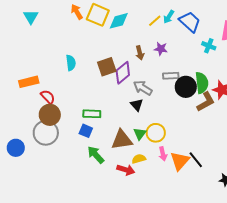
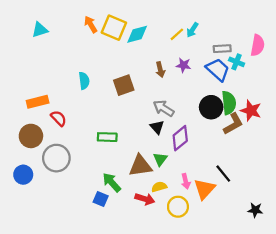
cyan triangle: (31, 17) -> (40, 30), turned 42
blue trapezoid: (190, 22) -> (218, 70), moved
purple diamond: (123, 73) -> (180, 138), moved
gray rectangle: (171, 76) -> (222, 49), moved
brown circle: (50, 115) -> (31, 136), moved
blue square: (86, 131) -> (101, 199), moved
yellow circle: (156, 133) -> (178, 207), moved
black line: (196, 160) -> (223, 174), moved

